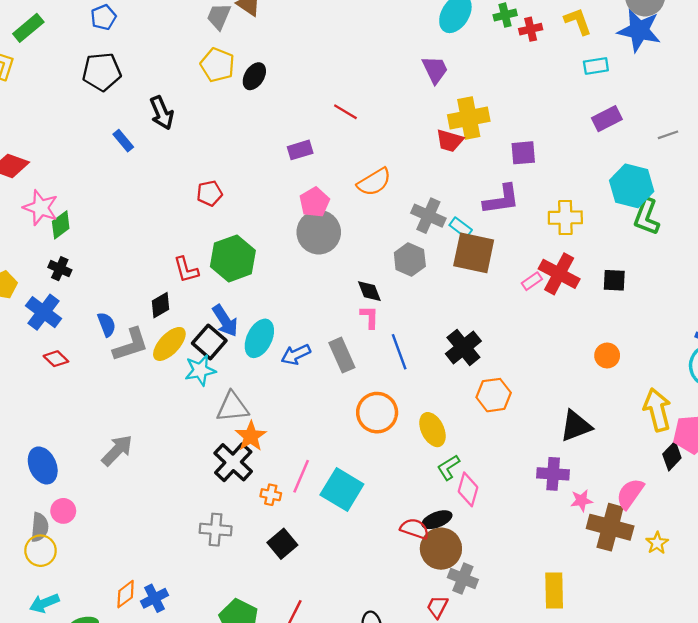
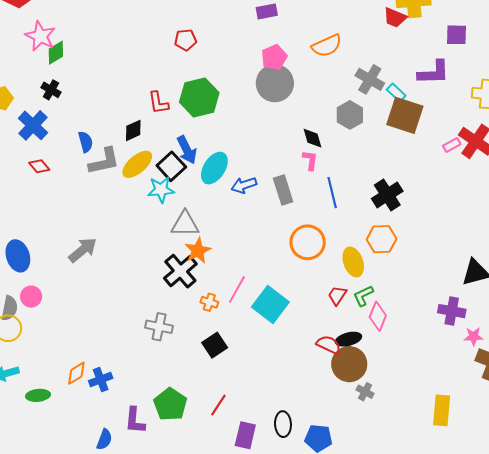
orange hexagon: (494, 395) -> (382, 239), moved
gray cross: (463, 579) -> (365, 392), size x0.7
red trapezoid: (437, 607) -> (337, 295), moved

